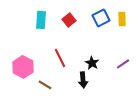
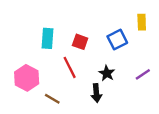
blue square: (101, 18) -> (117, 40), moved
cyan rectangle: (41, 20) -> (48, 38), moved
red square: (69, 20) -> (80, 42), moved, turned -32

